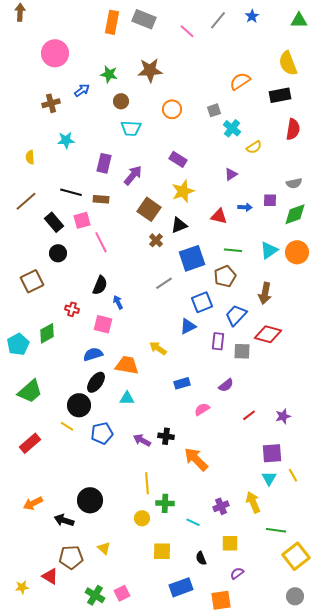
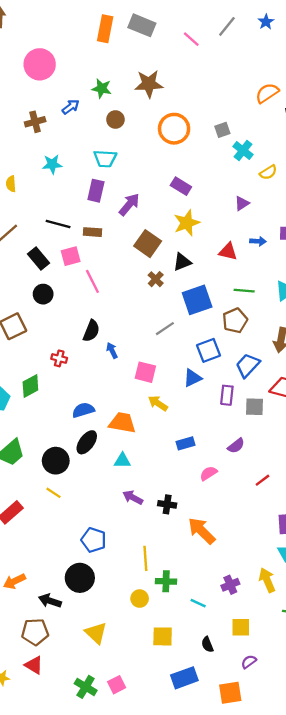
orange semicircle: (240, 81) -> (267, 93), moved
orange circle: (172, 109) -> (174, 129), size x1.4
cyan trapezoid: (131, 128) -> (105, 159), moved
pink square: (103, 324) -> (145, 372), moved
black circle: (79, 405) -> (56, 461), moved
blue pentagon: (102, 433) -> (94, 540), moved, turned 30
purple arrow: (142, 440) -> (133, 497), moved
yellow triangle: (104, 548) -> (96, 633), size x1.5
brown pentagon: (71, 557) -> (35, 632), moved

